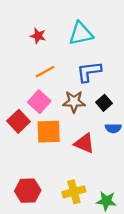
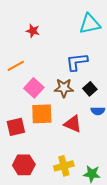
cyan triangle: (81, 33) -> (90, 24), moved
orange line: (45, 72) -> (16, 66), moved
red square: (18, 121) -> (16, 127), moved, turned 30

